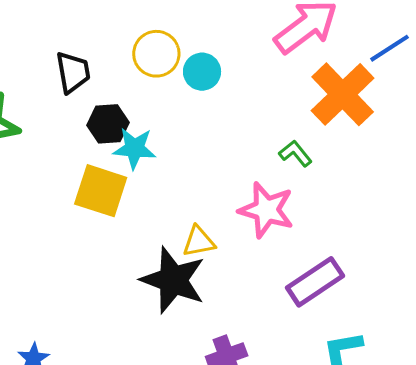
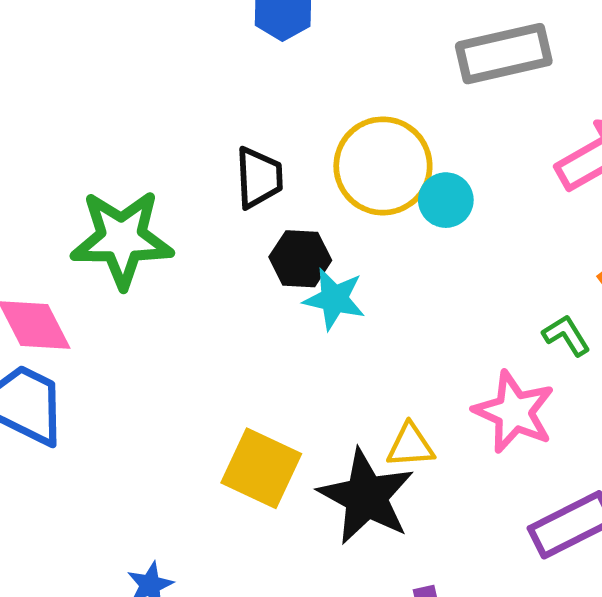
yellow circle: (156, 54) -> (383, 166), size x1.4
yellow square: (101, 191) -> (261, 468), moved

